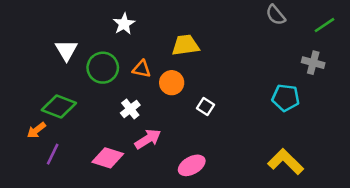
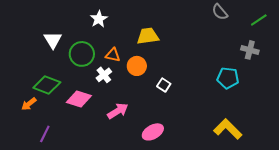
white cross: (130, 109) -> (104, 75), moved
purple line: (53, 154) -> (45, 134), moved
pink diamond: (108, 158) -> (79, 99), moved

